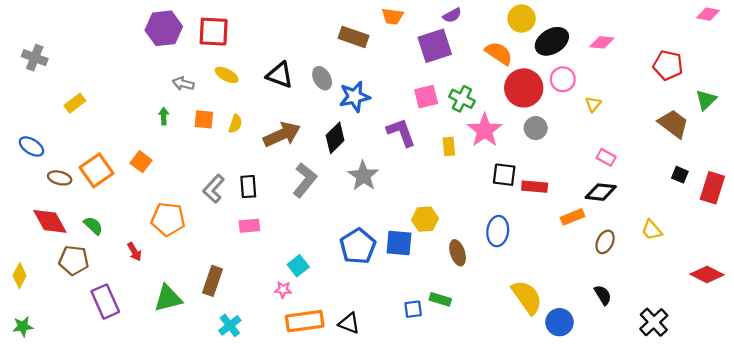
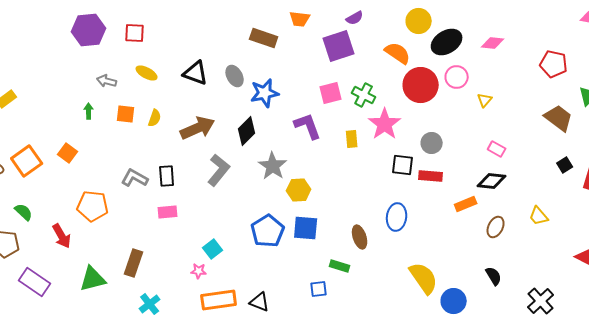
red square: (214, 32) -> (135, 33), size x0.7
gray circle: (536, 128) -> (432, 143), moved
black square: (680, 175) -> (565, 165), turned 35
gray L-shape: (214, 189) -> (135, 178), turned 76
yellow hexagon: (425, 219) -> (299, 190), moved
red arrow: (134, 252) -> (62, 236), size x1.4
green rectangle: (440, 299) -> (340, 266), moved
purple rectangle: (105, 302) -> (35, 282), turned -32

